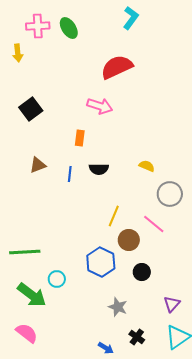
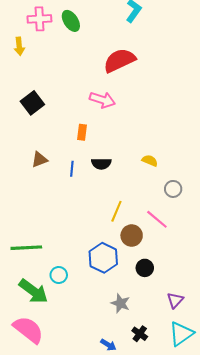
gray circle: (170, 194) -> (173, 189), size x0.7
pink semicircle: (27, 333) -> (28, 330), size x1.4

